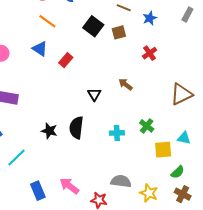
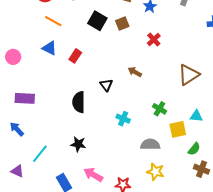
black semicircle: (76, 128) -> (79, 102), moved
black star: (49, 131) -> (78, 144), moved
cyan cross: (117, 133) -> (123, 119), moved, turned 32
gray semicircle: (121, 181) -> (150, 144), moved
yellow star: (149, 193) -> (155, 172), moved

